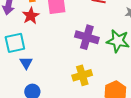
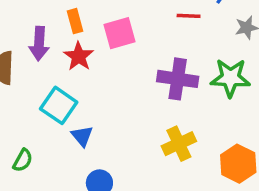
cyan square: (15, 43) -> (59, 105), turned -35

